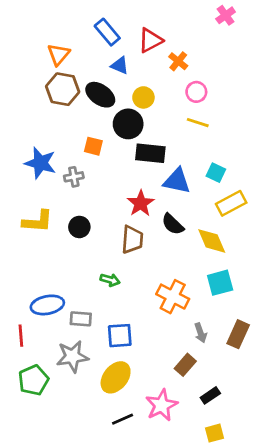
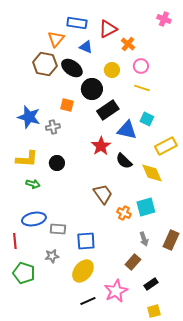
pink cross: (226, 15) -> (164, 19), moved, turned -32
blue rectangle: (107, 32) -> (77, 23), turned -42
orange triangle: (58, 54) -> (56, 39), moved
yellow circle: (143, 97) -> (112, 70), moved
black rectangle: (150, 153) -> (108, 110), turned -40
cyan square: (216, 173) -> (147, 119), moved
brown trapezoid: (132, 240) -> (103, 194), moved, turned -40
green arrow: (110, 280) -> (33, 184), moved
cyan square: (220, 283) -> (146, 207), moved
orange cross: (173, 297) -> (124, 213), size x0.6
gray star: (72, 356) -> (52, 256), size x0.6
green pentagon: (33, 380) -> (24, 273), turned -30

